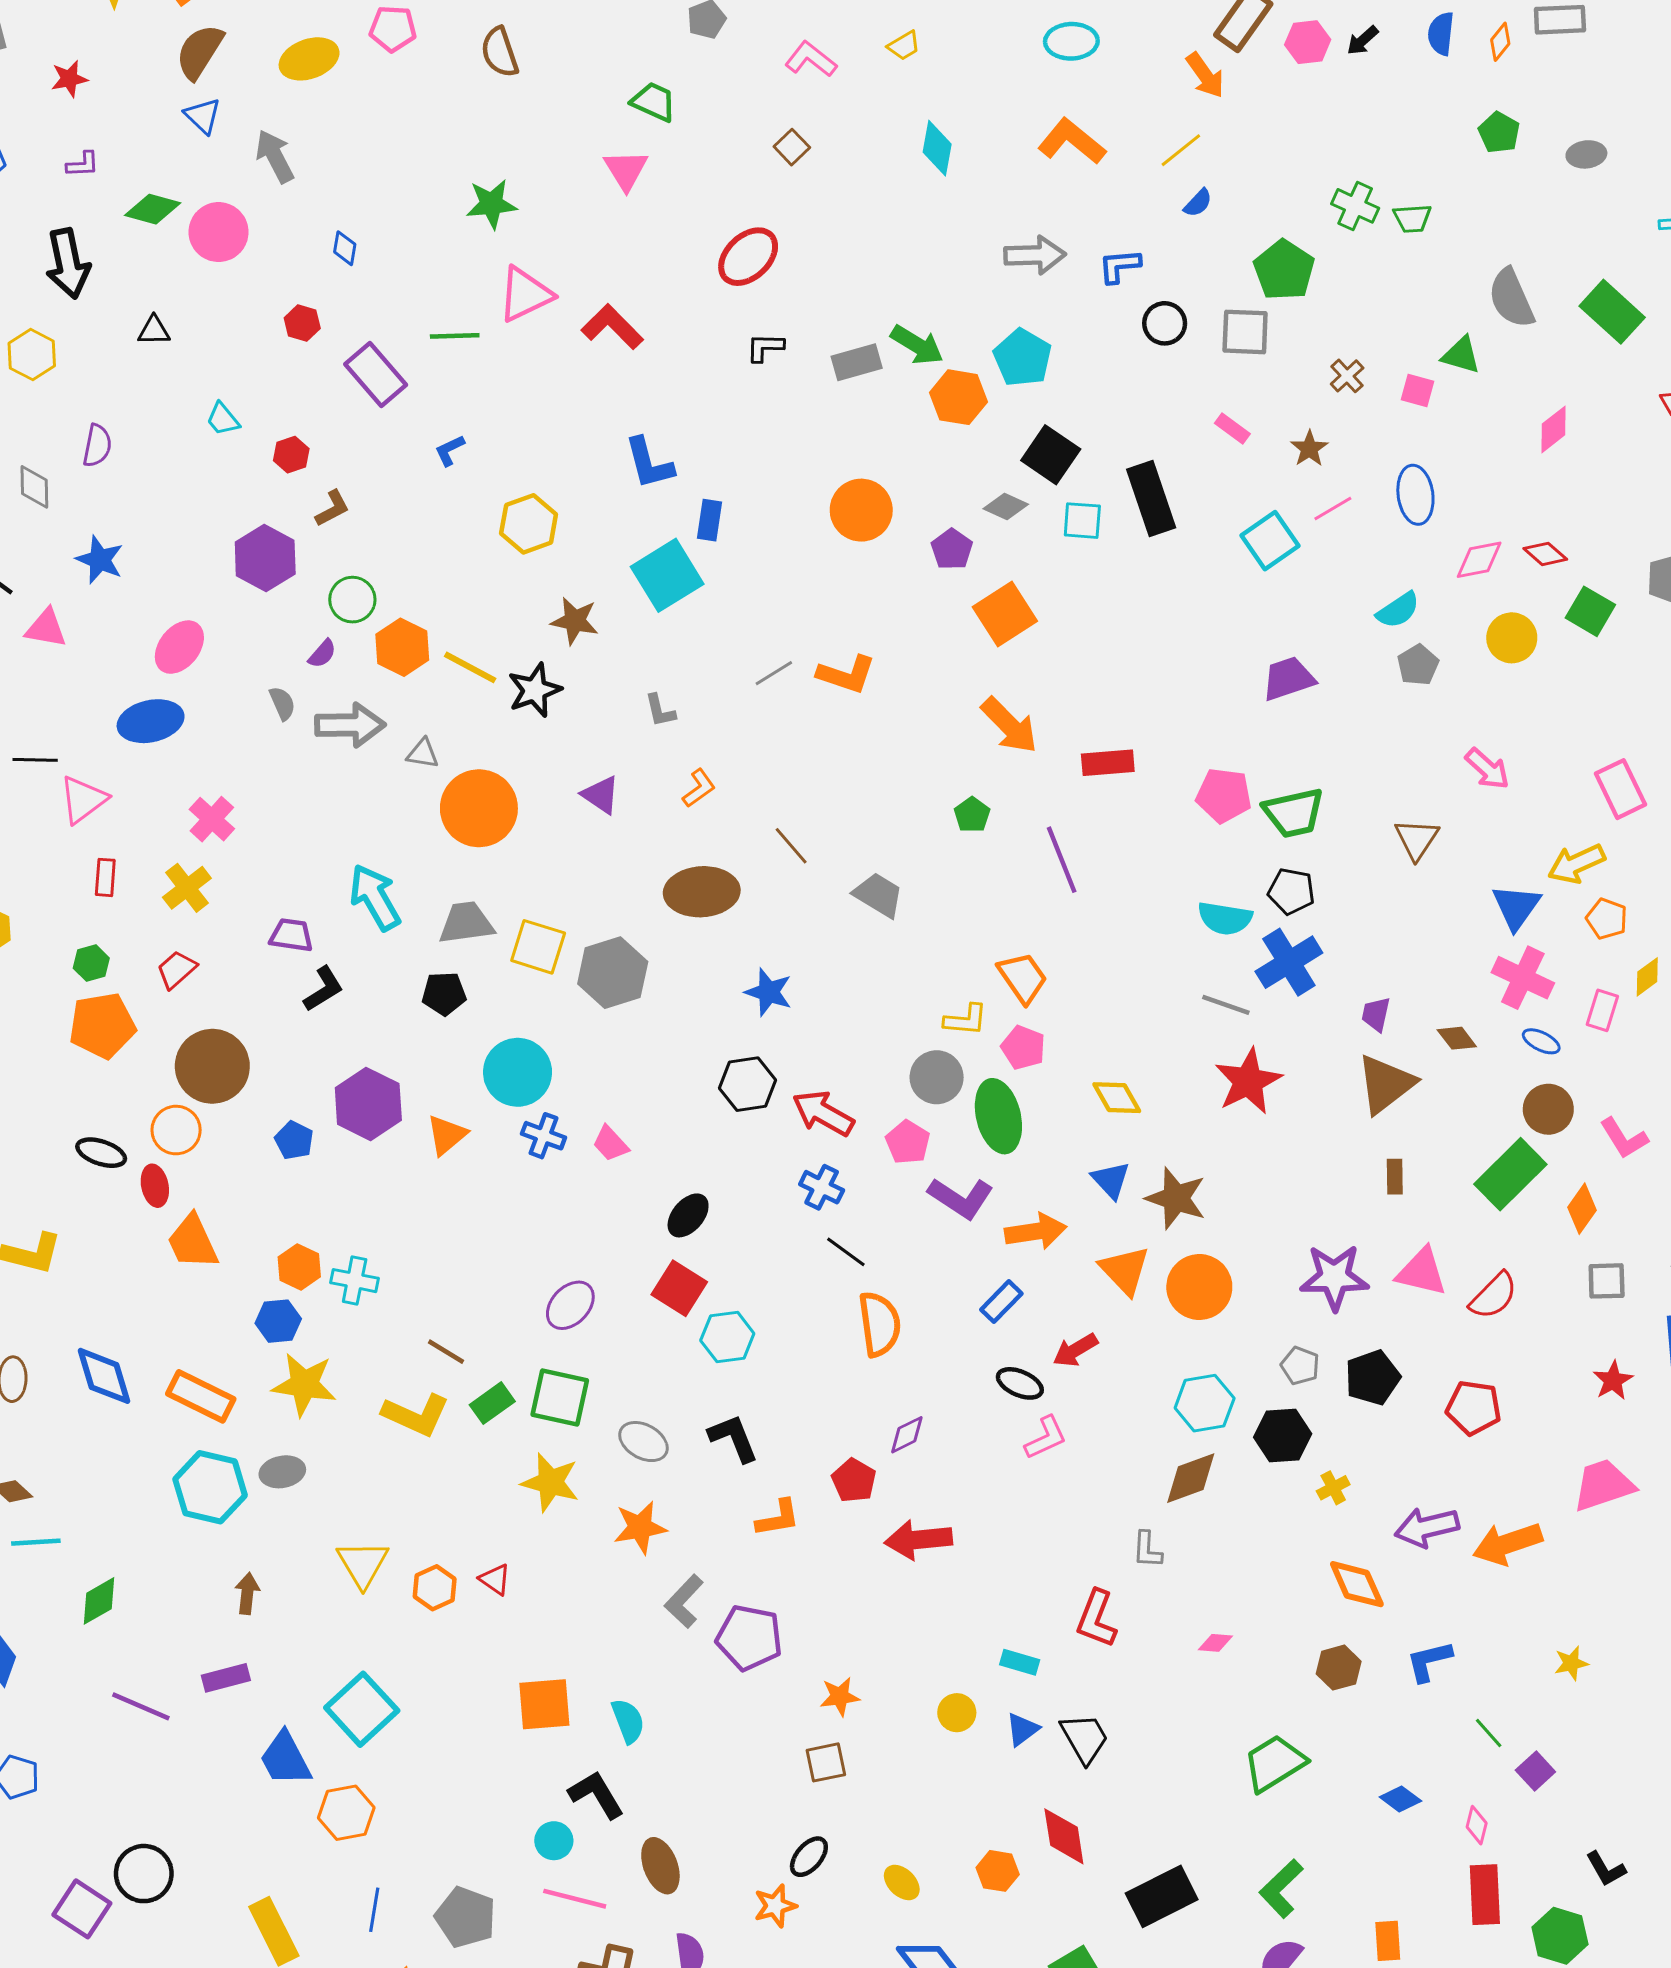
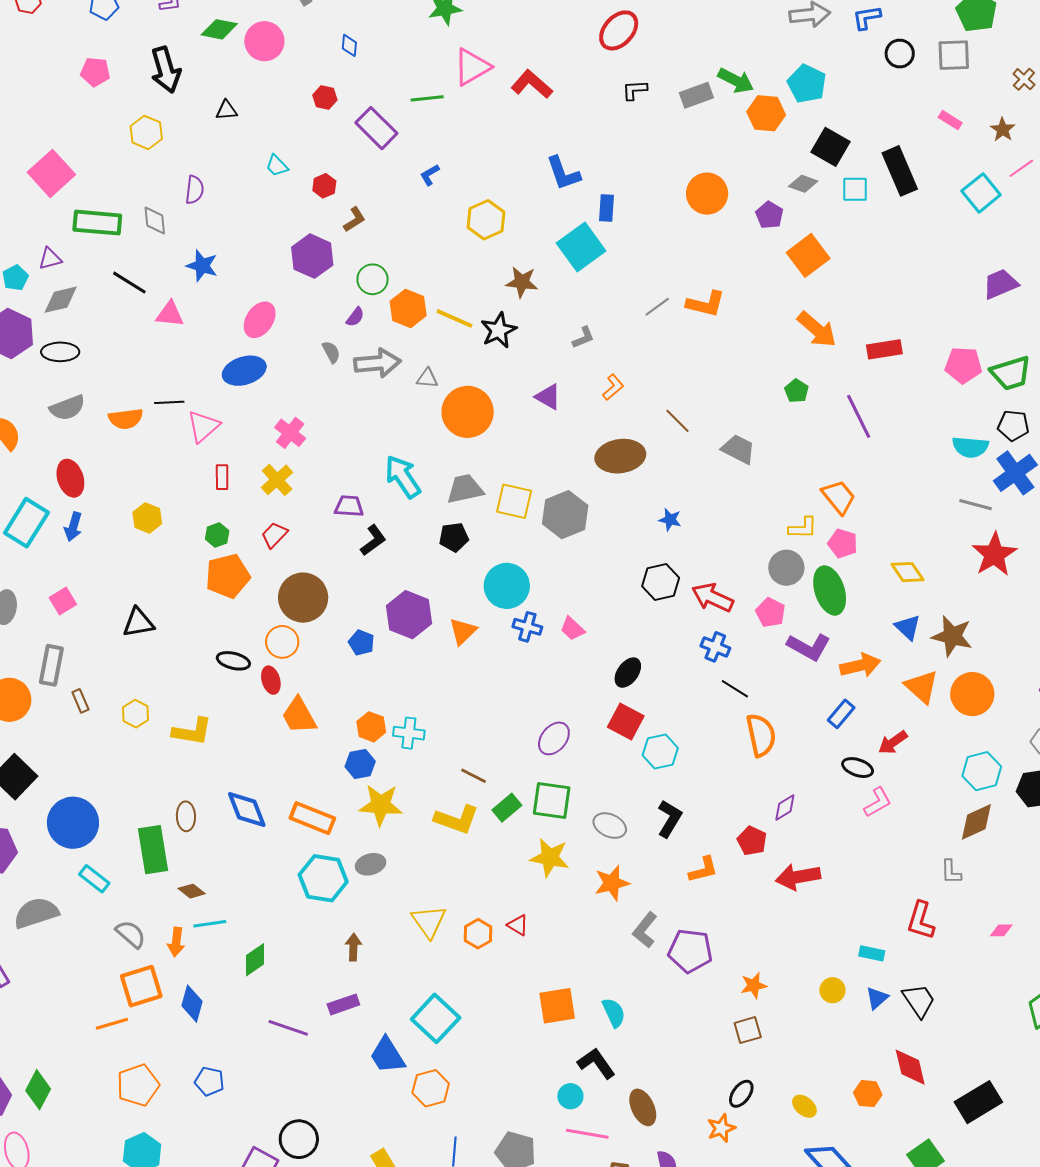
gray L-shape: (660, 711) -> (583, 338), turned -95
blue star: (769, 992) -> (670, 520), size x0.7
black L-shape: (733, 1438) -> (670, 819), turned 57

